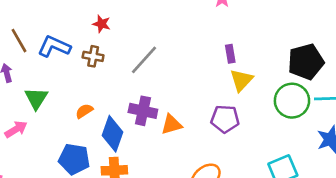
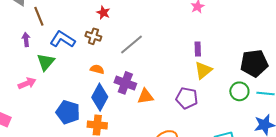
blue L-shape: (54, 46) -> (63, 39), moved
green circle: (292, 101) -> (239, 91), size x0.7
orange semicircle: (84, 111) -> (97, 69), moved, turned 40

